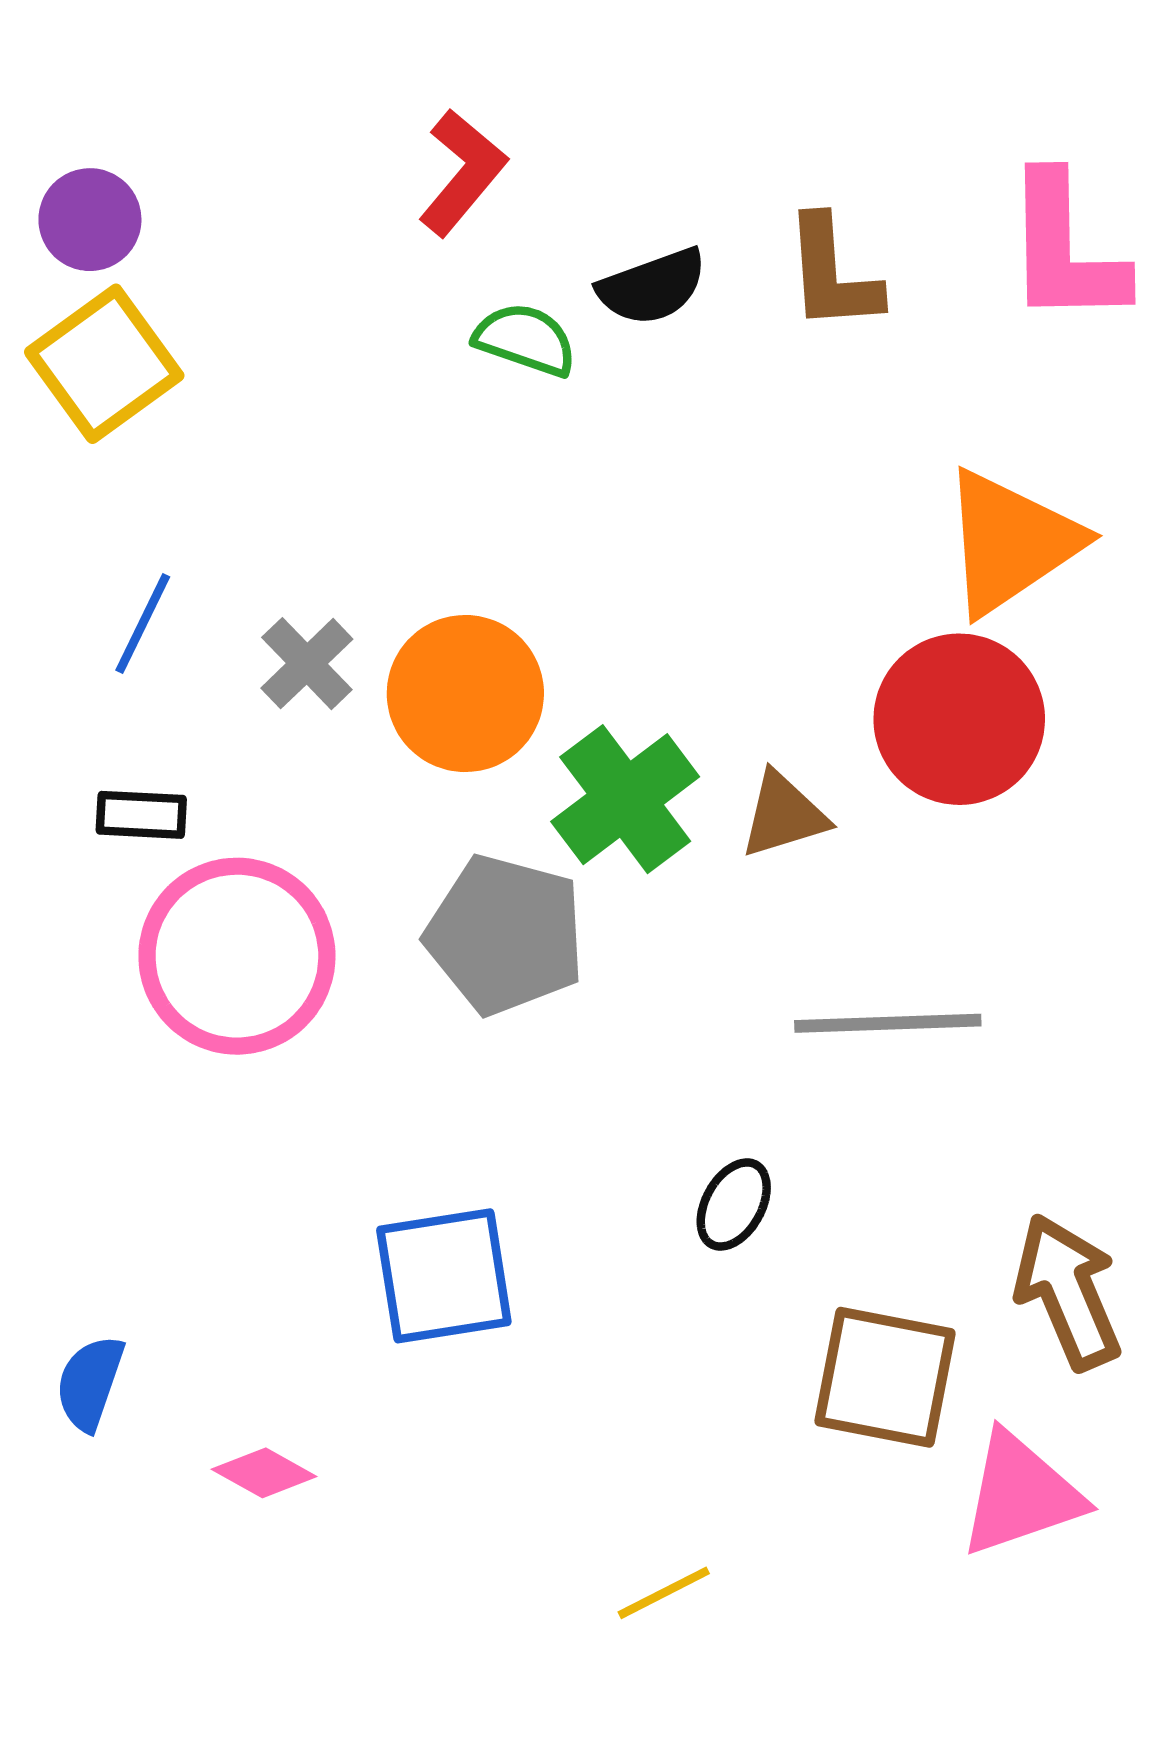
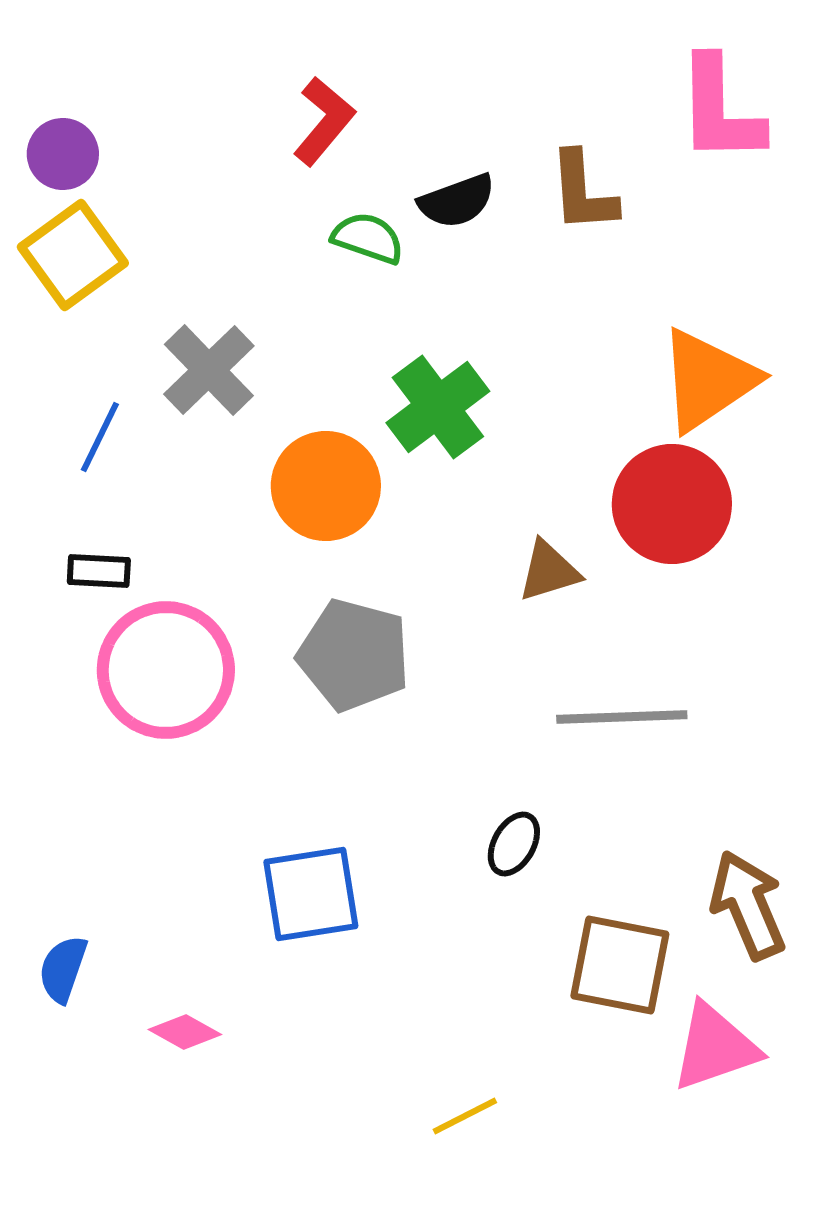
pink L-shape: (1065, 250) -> (720, 110), moved
gray cross: (307, 664) -> (209, 370), moved, size x1.4
green cross: (625, 799) -> (438, 407), moved

